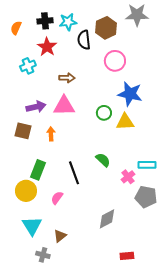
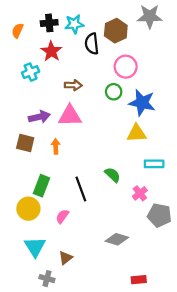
green circle: (104, 113) -> (114, 92), moved
cyan rectangle: (147, 165) -> (154, 164), moved
gray diamond: (107, 219) -> (117, 239), turned 45

